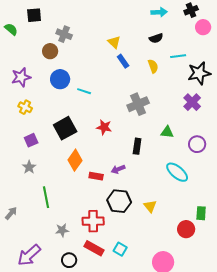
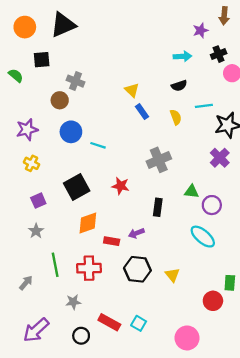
purple circle: (197, 144) -> (212, 205), moved
orange diamond: (75, 160) -> (88, 223), turned 35
gray arrow: (11, 213) -> (26, 283), moved
red cross: (93, 221) -> (89, 268), moved

